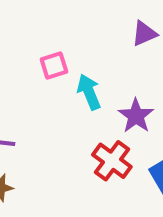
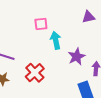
red cross: (112, 161) -> (35, 73), moved

